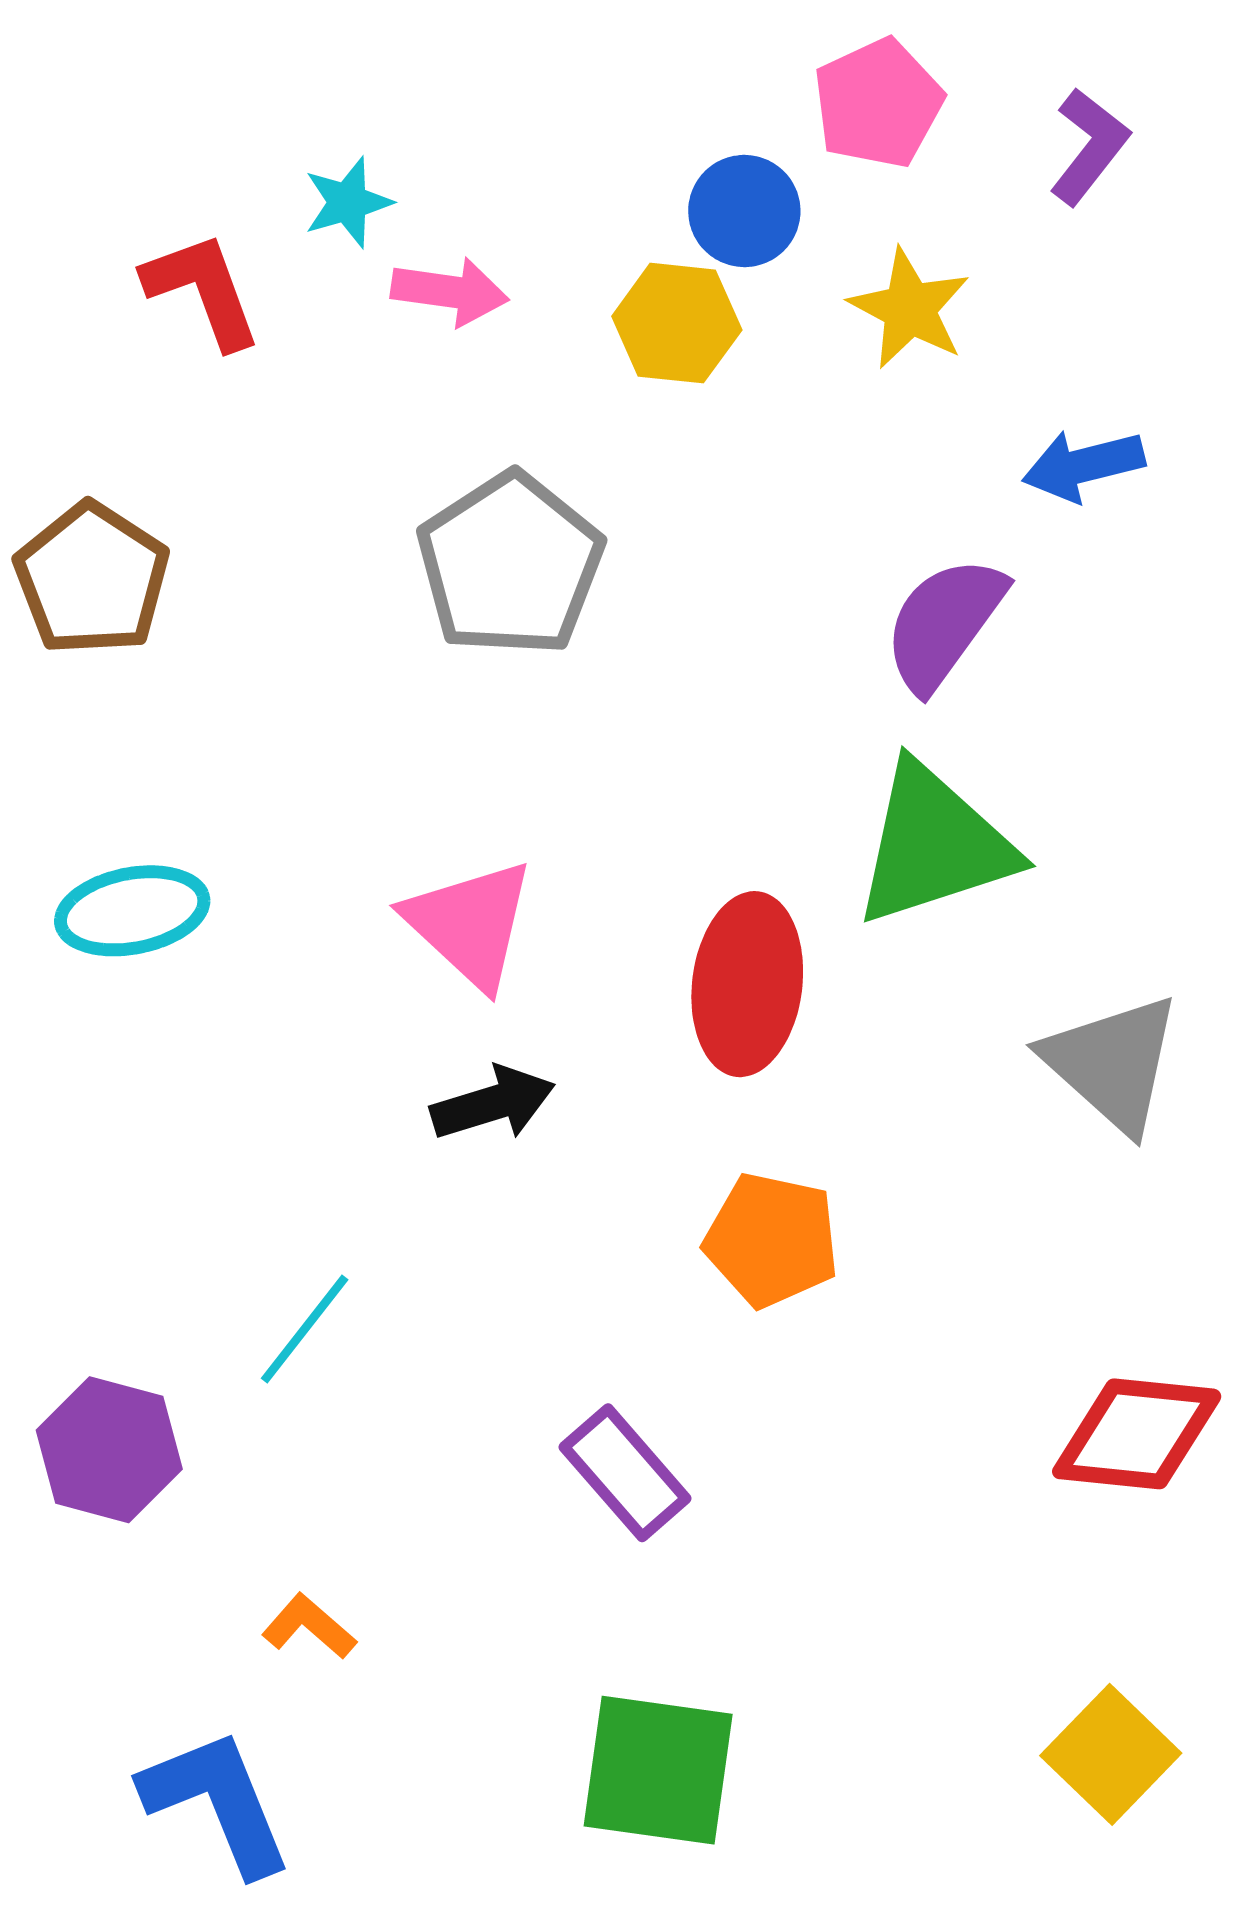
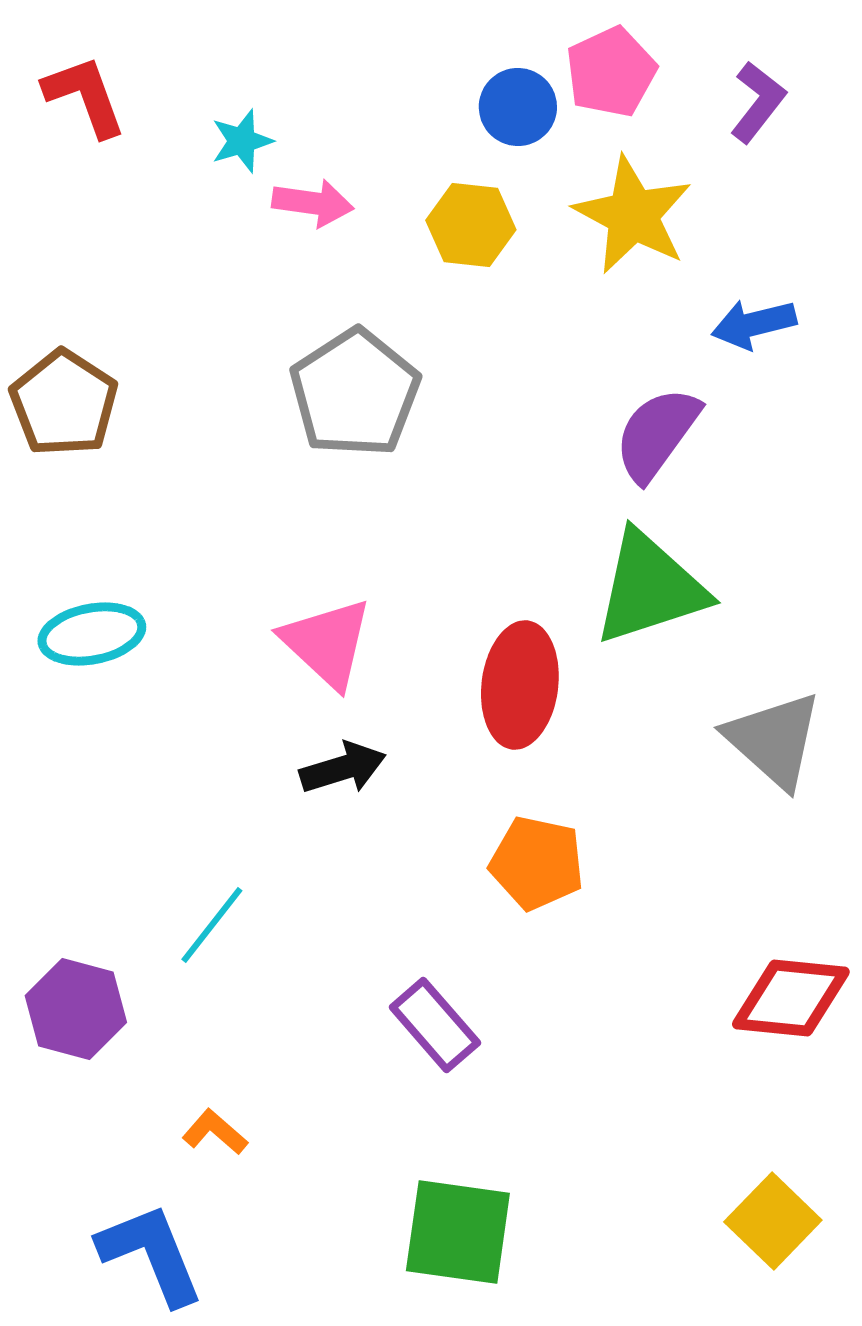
blue circle: (744, 211) -> (518, 107), moved
red L-shape: (203, 290) -> (85, 96), moved
yellow star: (910, 309) -> (633, 215), size x1.4

